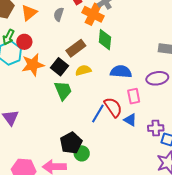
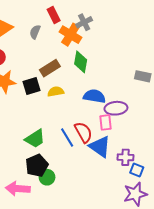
black square: (59, 67) -> (31, 86), turned 30
purple ellipse: (157, 78) -> (116, 108), moved
green trapezoid: (63, 91) -> (35, 139), moved, turned 75
blue line: (98, 114) -> (67, 137), turned -66
blue triangle: (130, 120) -> (100, 147), size x1.6

